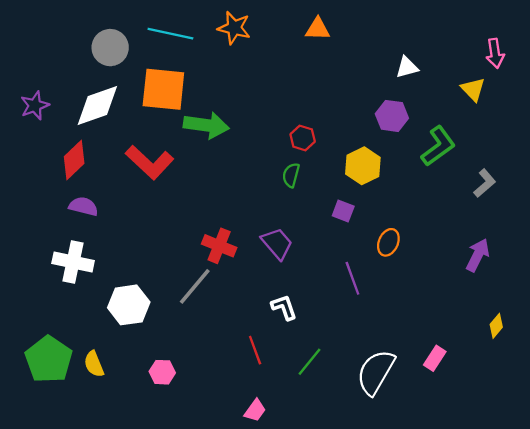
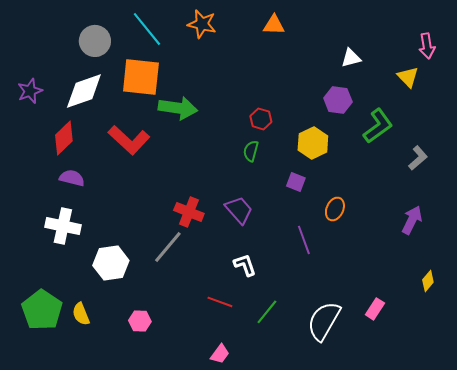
cyan line: (170, 34) -> (147, 29), turned 39
red line: (255, 350) -> (220, 302), turned -50

